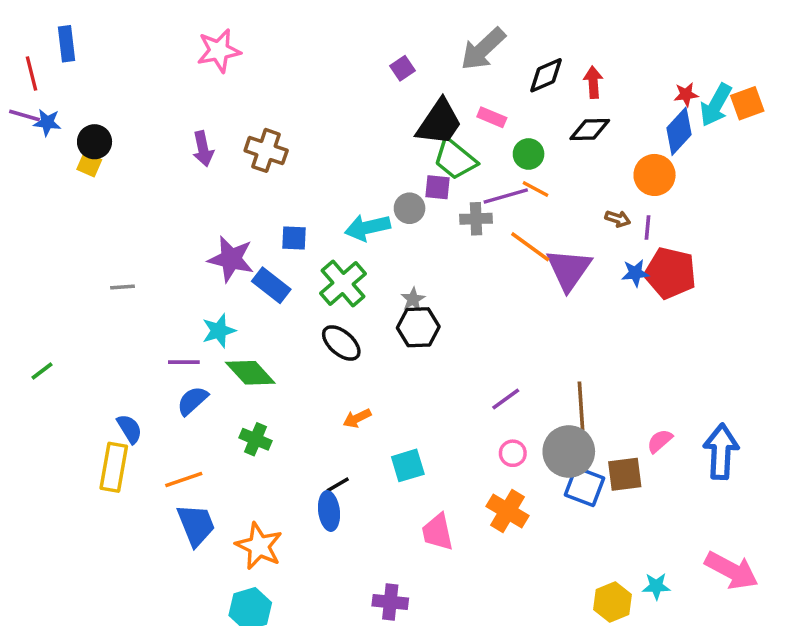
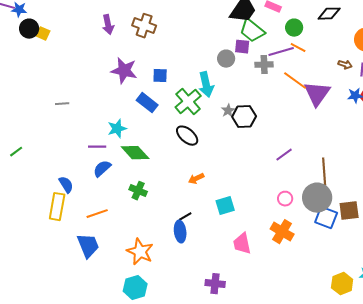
black circle: (95, 142) -> (29, 29), moved
cyan arrow: (368, 227) -> (206, 85), moved, turned -90
purple star: (231, 259) -> (124, 71), moved
black hexagon: (418, 327) -> (244, 117), moved
purple line: (506, 399) -> (284, 155), moved
blue trapezoid: (196, 525) -> (88, 246), moved

